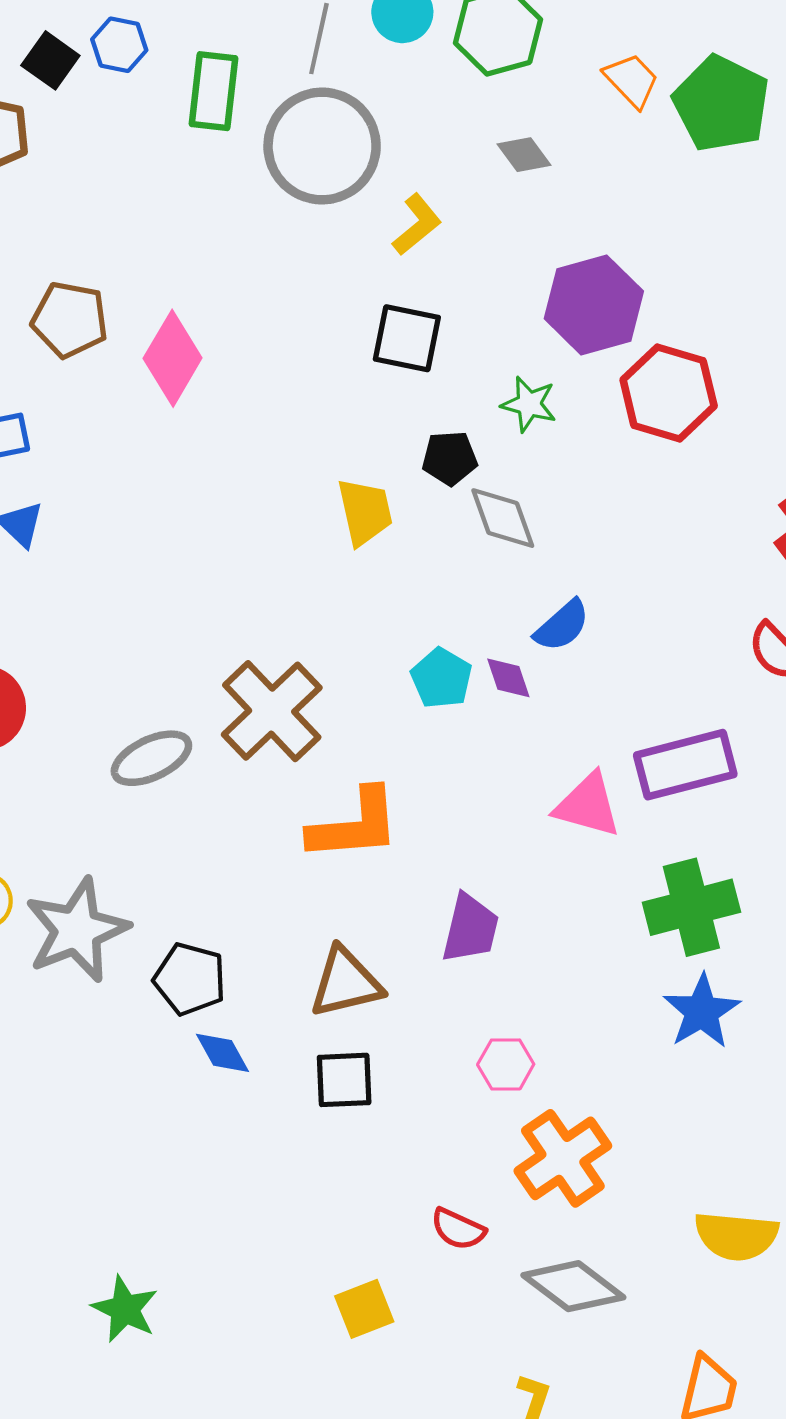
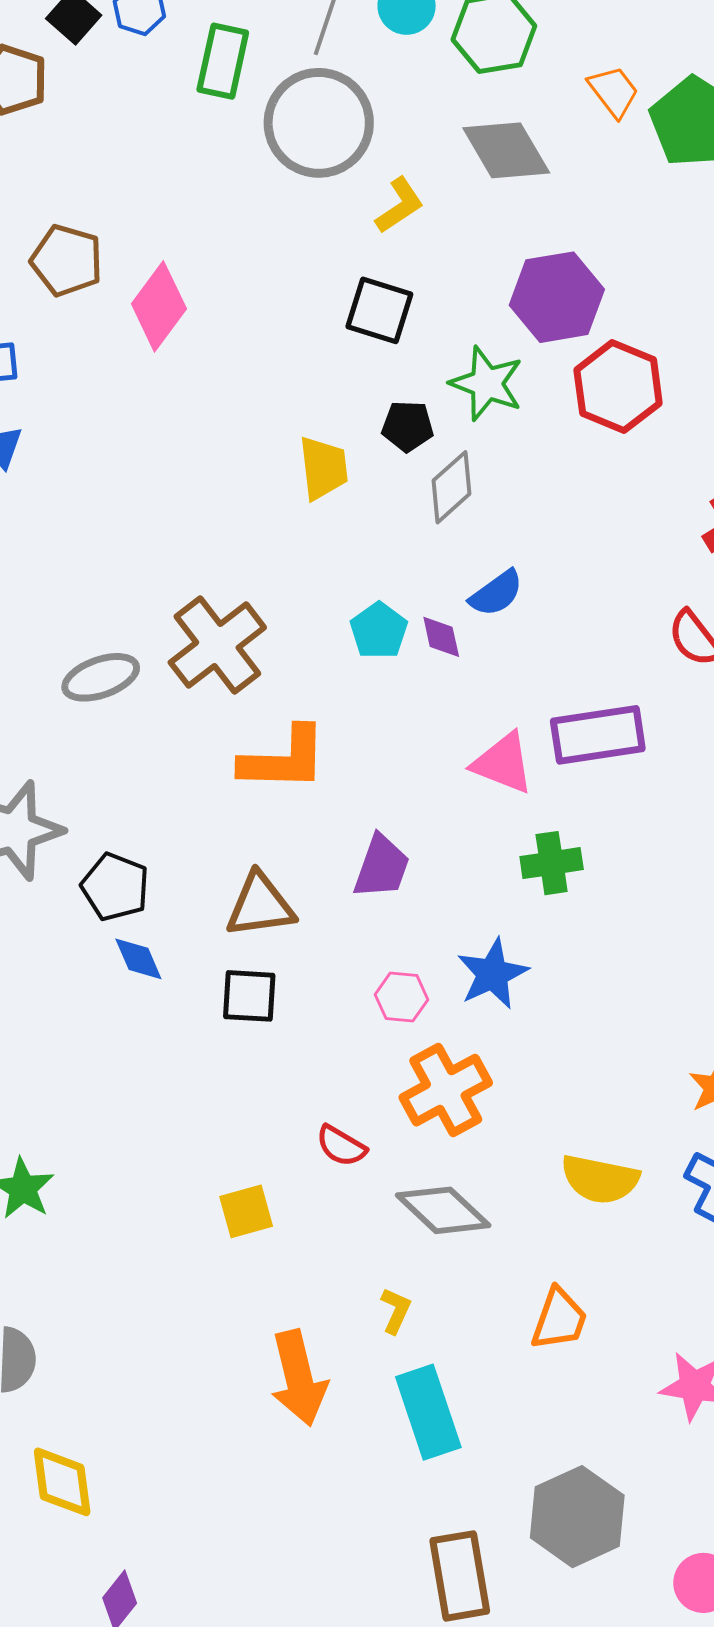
gray diamond: (524, 155) -> (506, 150), size x1.8
green star: (529, 404) -> (487, 384), size x1.4
gray diamond: (503, 518) -> (451, 487), turned 62
green cross: (691, 907) -> (552, 863), moved, size x0.7
blue star: (702, 1011) -> (493, 974), moved

